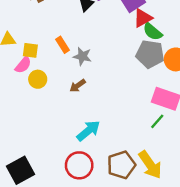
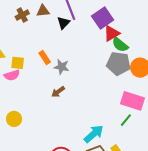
pink semicircle: (23, 65) -> (12, 75), turned 35
yellow circle: (38, 79) -> (14, 119), moved
cyan arrow: (88, 131) -> (94, 134), moved

